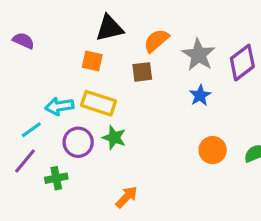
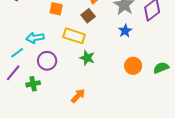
brown square: (142, 72) -> (88, 16), turned -32
yellow rectangle: (98, 103) -> (74, 36), moved
green star: (114, 138) -> (87, 58), moved

